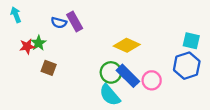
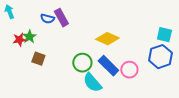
green circle: (111, 72) -> (82, 63), moved

